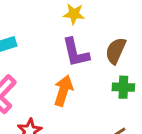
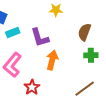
purple L-shape: (76, 53) -> (40, 38), moved

